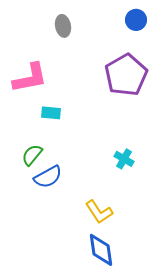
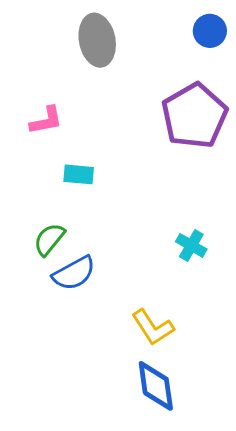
gray ellipse: (63, 26) -> (97, 40), size x1.5
pink L-shape: (30, 78) -> (46, 120), size x0.6

